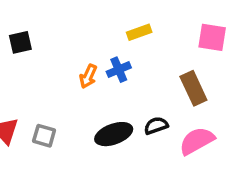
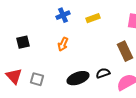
black square: (20, 42) -> (23, 42), moved
blue cross: (119, 70) -> (63, 15), moved

